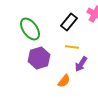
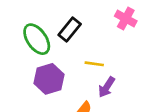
black rectangle: (69, 22) -> (70, 30), moved

